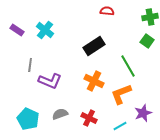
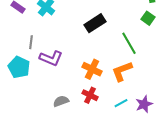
orange cross: (94, 81) -> (92, 69), moved
purple star: (143, 113) -> (144, 104), moved
gray semicircle: (60, 114) -> (61, 101), moved
cyan pentagon: (28, 119) -> (19, 67), moved

